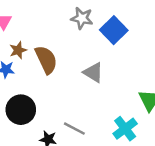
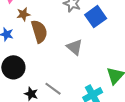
brown star: (18, 50) -> (23, 14), moved

